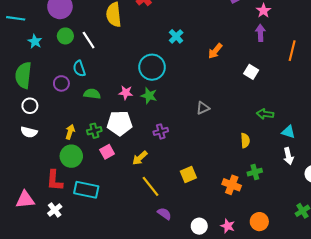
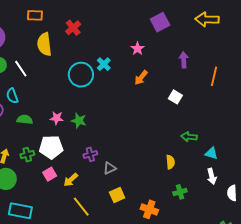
pink star: (263, 11) -> (137, 49), moved
cyan circle: (152, 67) -> (81, 75), moved
gray triangle: (203, 108) -> (110, 168), moved
pink square: (107, 152) -> (50, 174), moved
orange cross: (232, 185) -> (149, 209), moved

